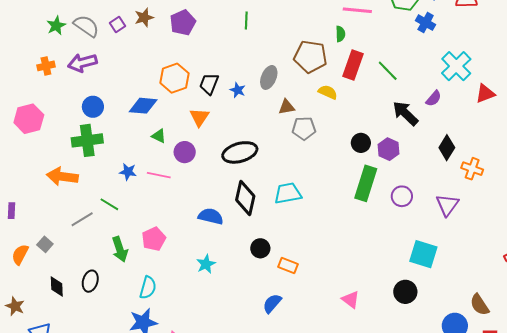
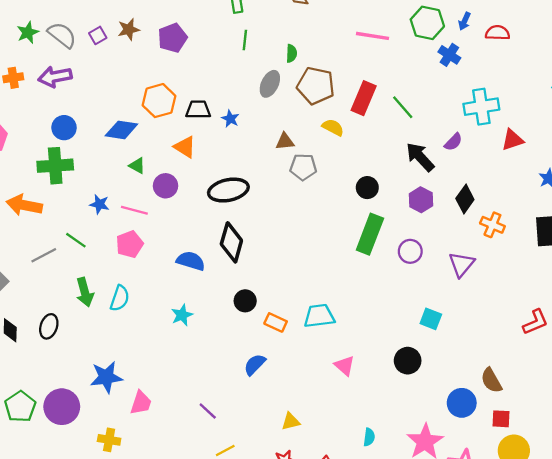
green semicircle: (340, 34) -> (291, 53), moved
cyan cross: (456, 66) -> (481, 107), turned 32
gray ellipse: (269, 77) -> (270, 84), moved
black trapezoid: (209, 84) -> (198, 110), turned 65
orange triangle: (199, 117) -> (185, 147), turned -35
purple hexagon: (389, 149) -> (421, 200), moved
cyan trapezoid: (288, 193) -> (319, 316), moved
pink pentagon: (154, 239) -> (130, 244), moved
cyan square: (423, 254) -> (431, 319), size x0.7
cyan semicircle: (148, 288) -> (120, 298), moved

